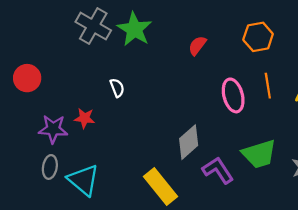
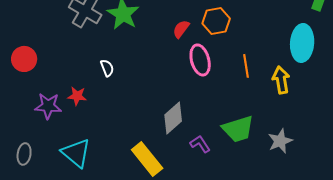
orange hexagon: (258, 37) -> (216, 21), moved
pink ellipse: (233, 95) -> (200, 60), moved
gray ellipse: (50, 167) -> (24, 154), moved
purple L-shape: (218, 170) -> (200, 144), size x0.7

